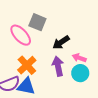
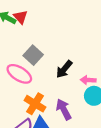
gray square: (37, 22) -> (33, 55), turned 36
purple arrow: (58, 66) -> (64, 109), moved

